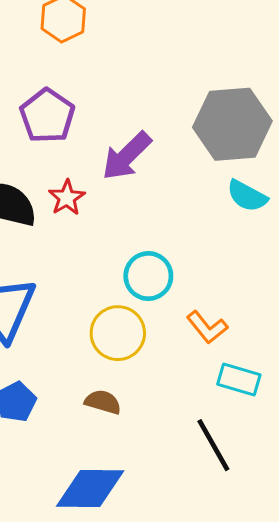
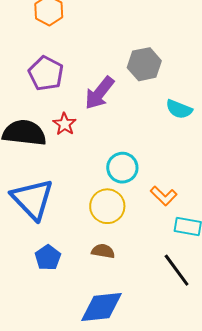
gray hexagon: (232, 124) -> (144, 64), moved, size x0.7

